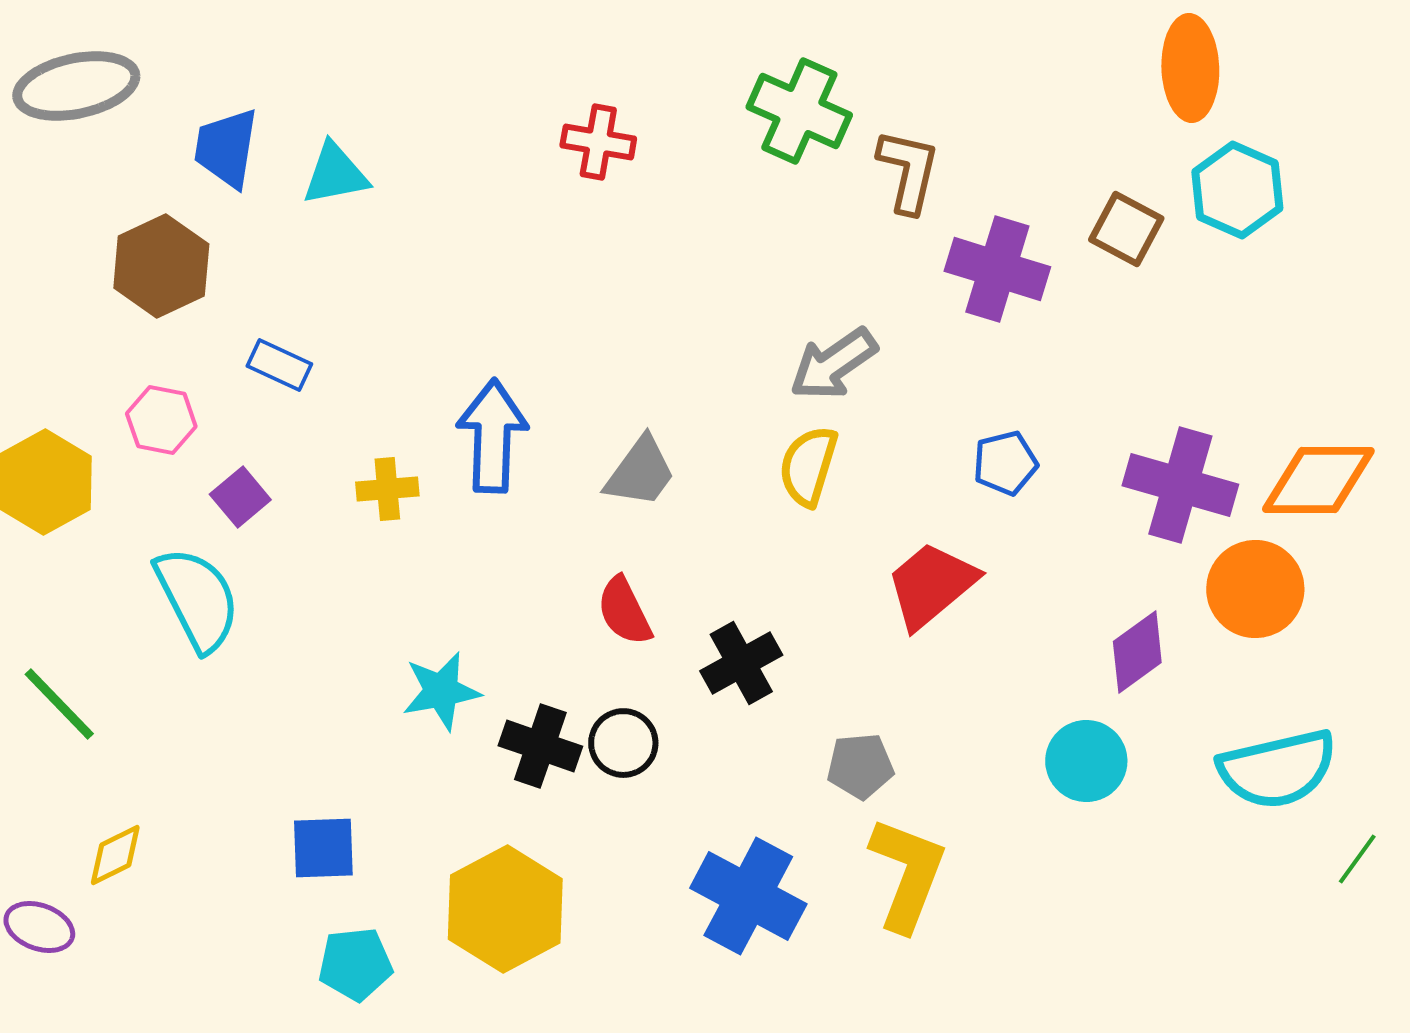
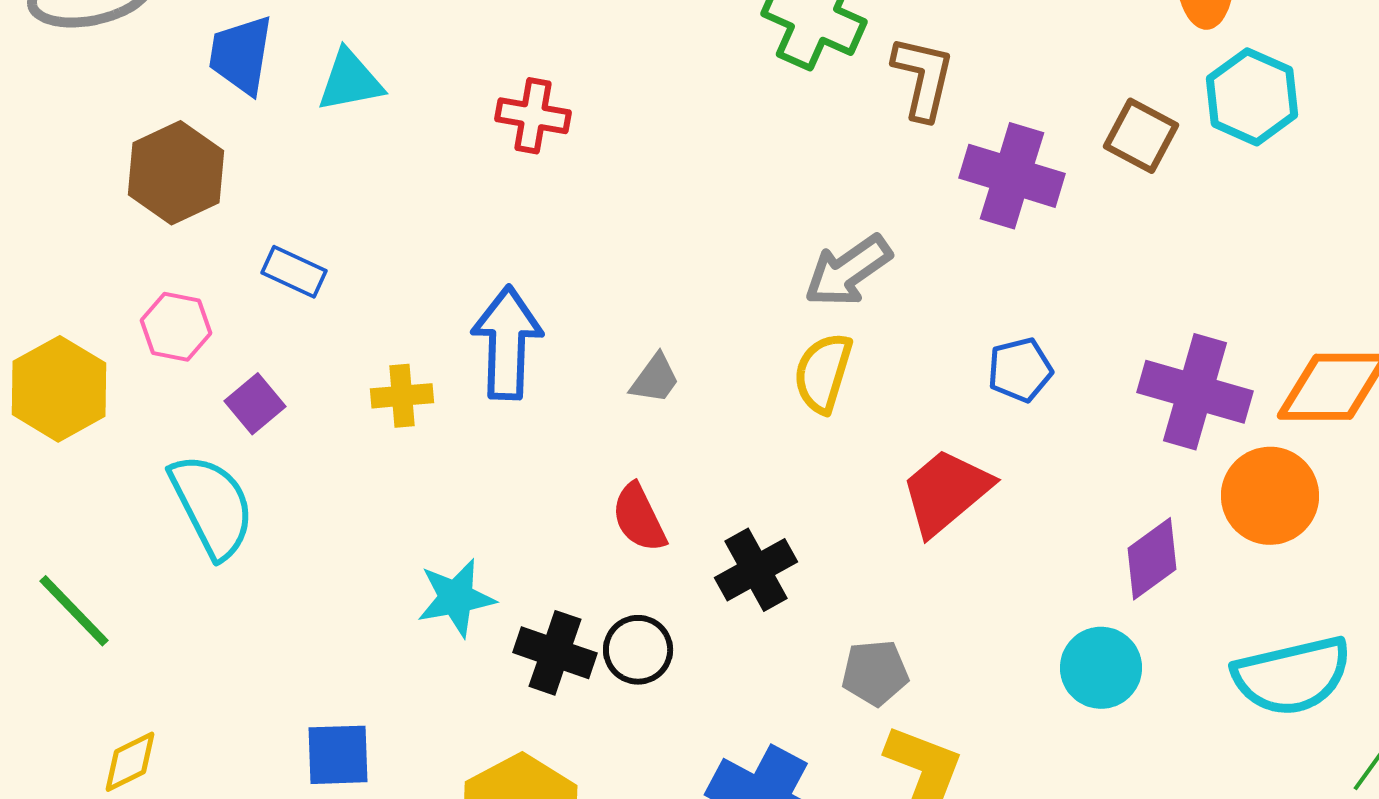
red cross: (598, 142) -> (533, 116), moved
gray trapezoid: (640, 472) -> (655, 379), size x0.7

